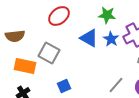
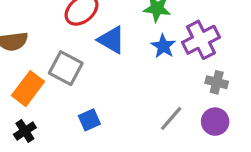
blue triangle: (89, 38) -> (111, 40), moved
orange rectangle: (25, 66) -> (28, 89), turned -65

